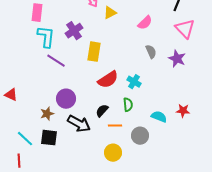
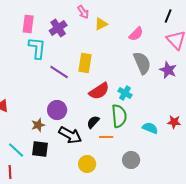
purple cross: (74, 31) -> (58, 28), moved
gray semicircle: (151, 52) -> (142, 63), size x1.6
purple line: (56, 61) -> (59, 72), moved
green semicircle: (128, 105) -> (119, 116), size x1.6
gray circle: (140, 136) -> (131, 160), moved
yellow circle: (113, 153) -> (87, 164), moved

